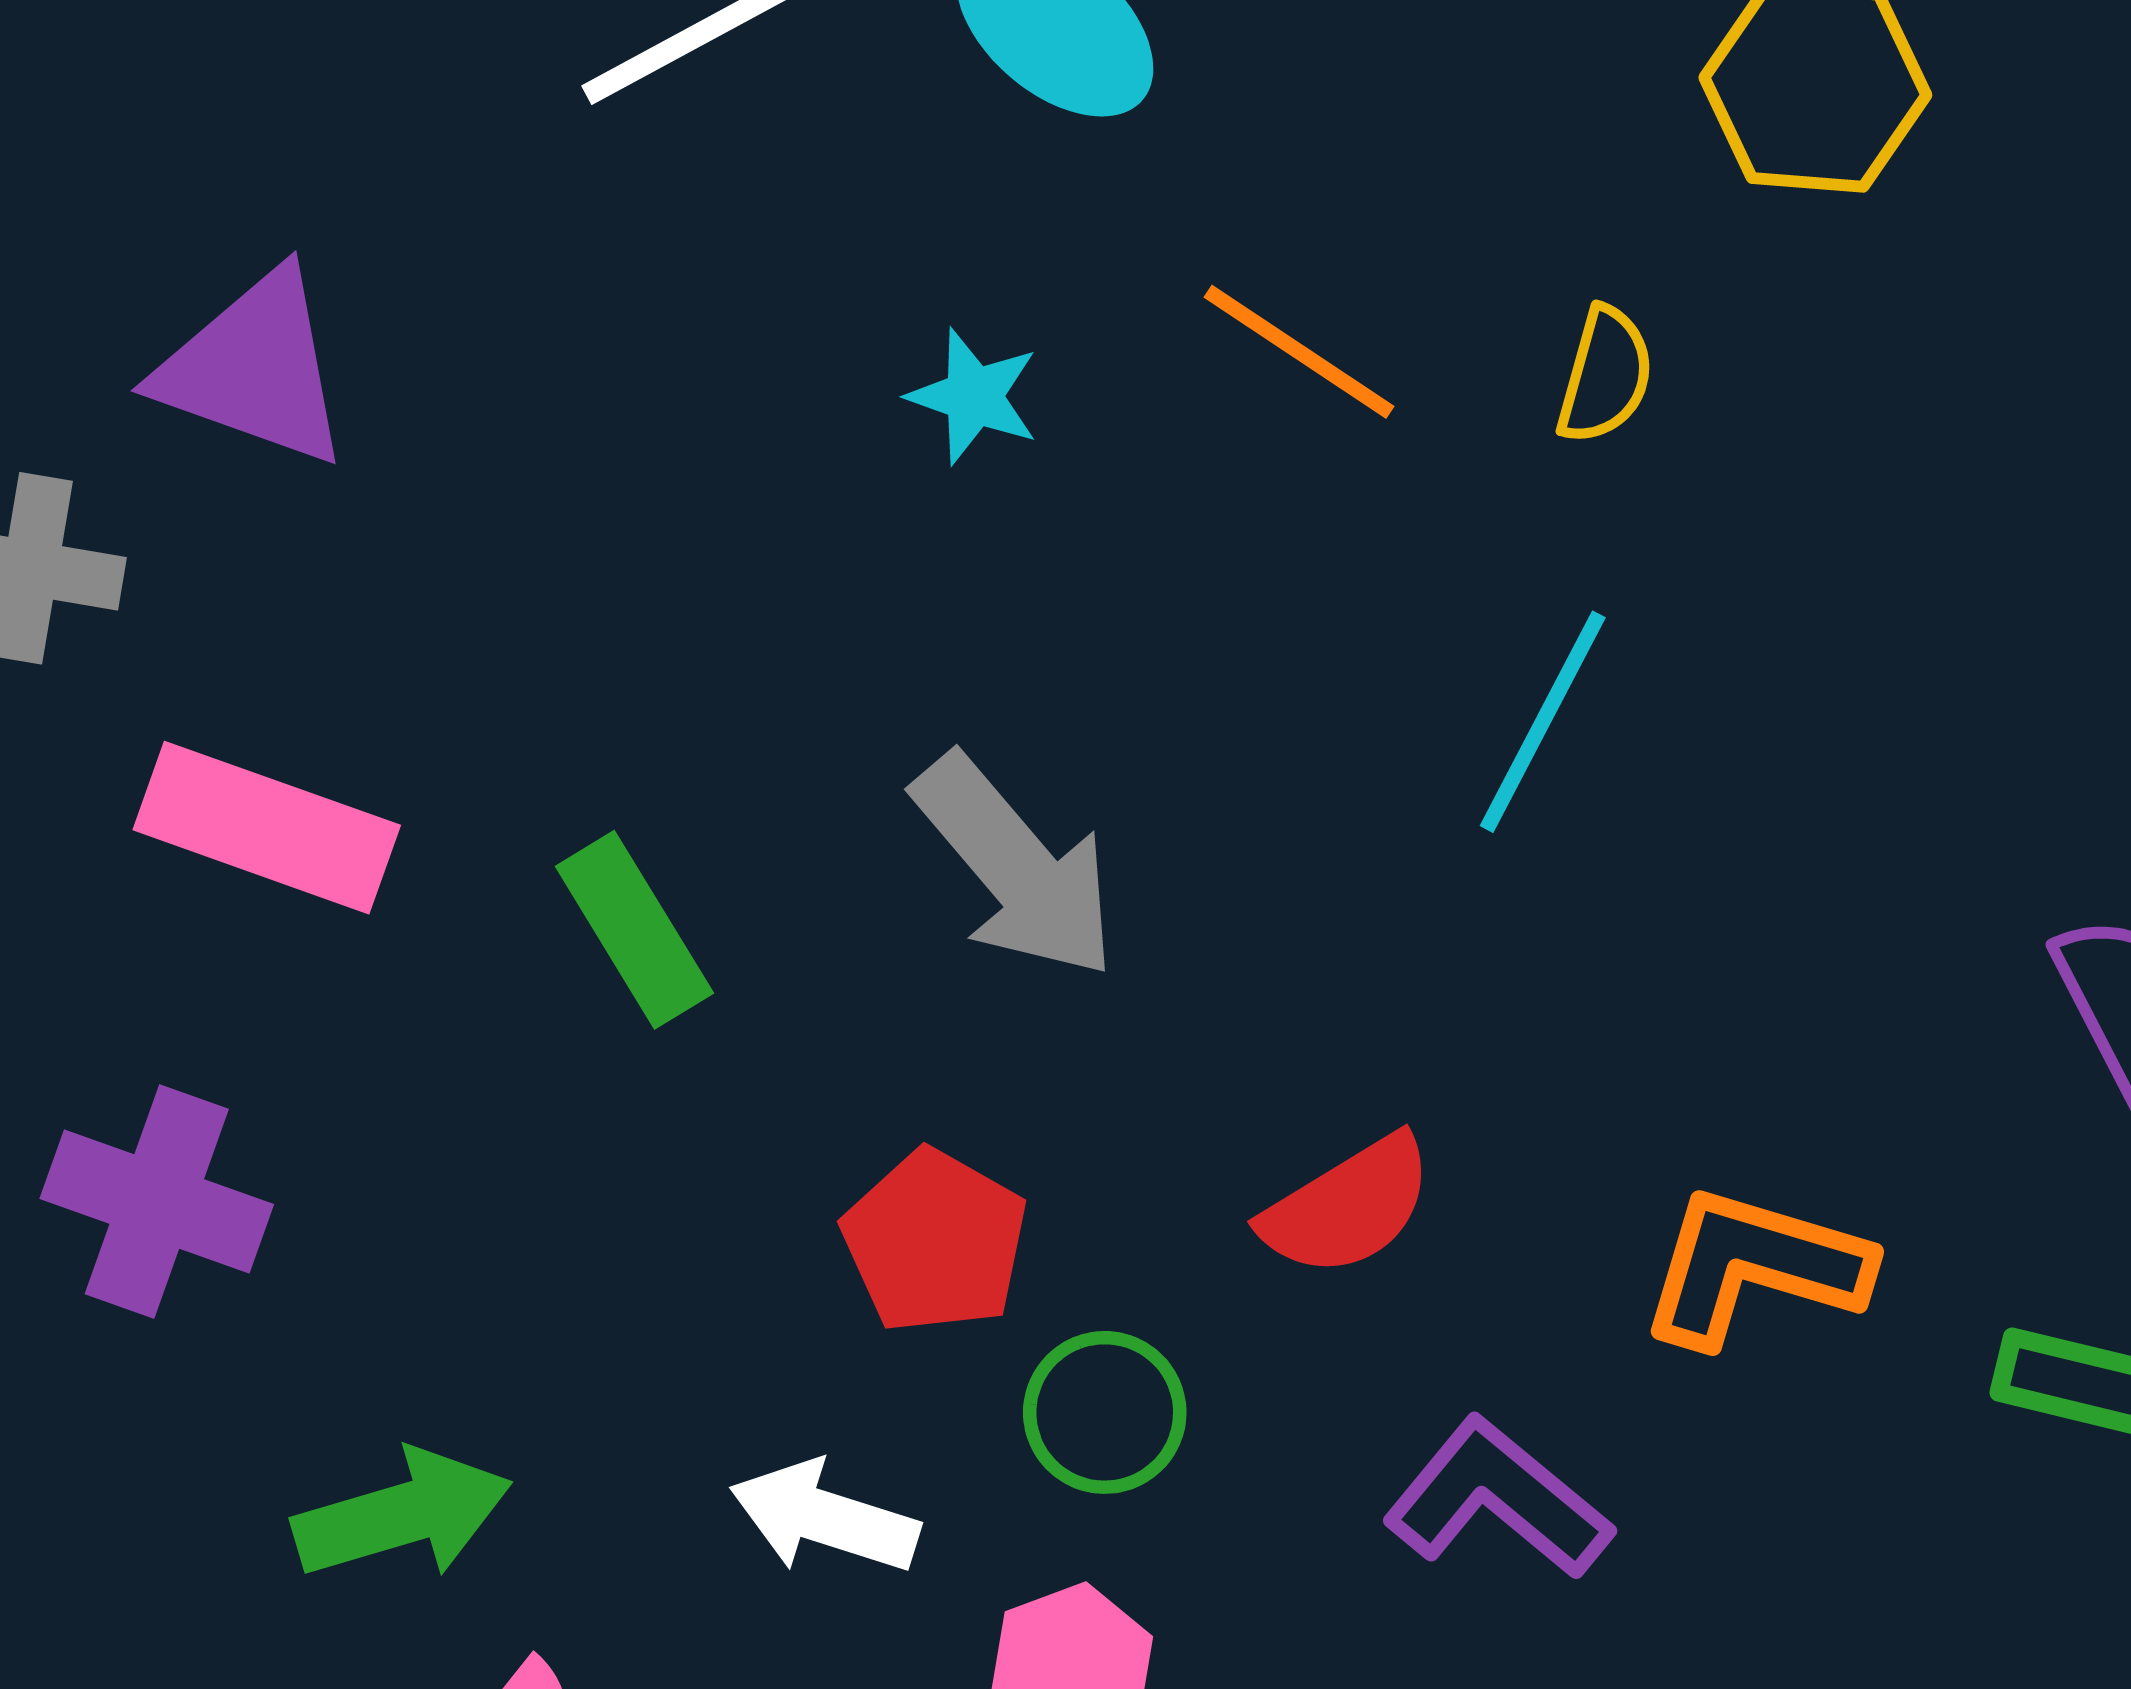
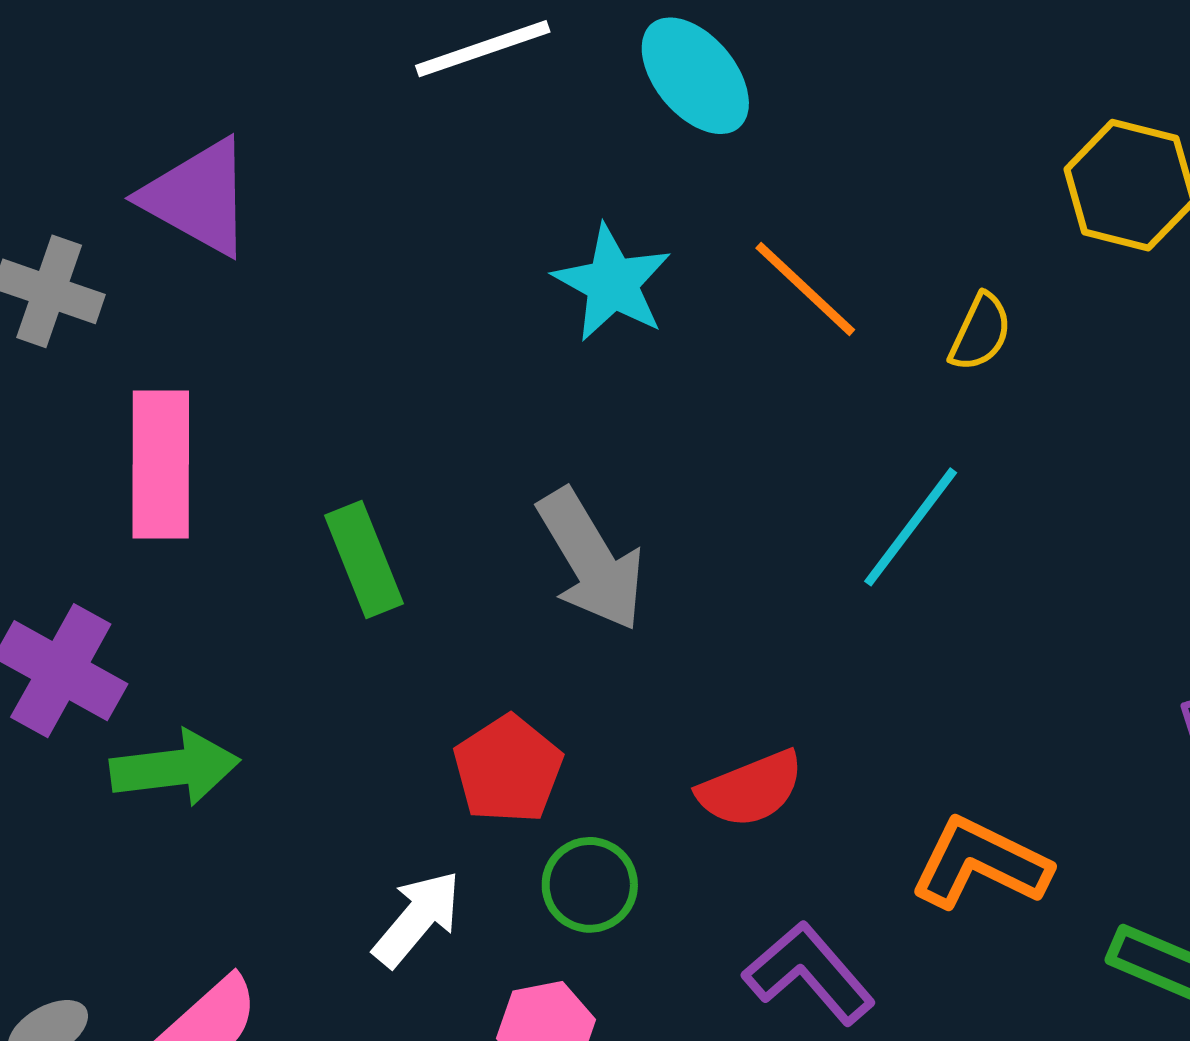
cyan star: (974, 396) -> (612, 283), size x1.5
pink rectangle: (267, 828) -> (161, 465), turned 61
green arrow: (403, 1514) -> (175, 768), moved
white arrow: (824, 1517) -> (417, 919), turned 103

